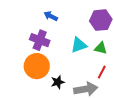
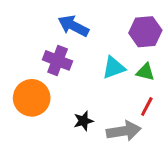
blue arrow: (51, 16) -> (73, 26), size x1.5
orange circle: (37, 66) -> (32, 98), moved

